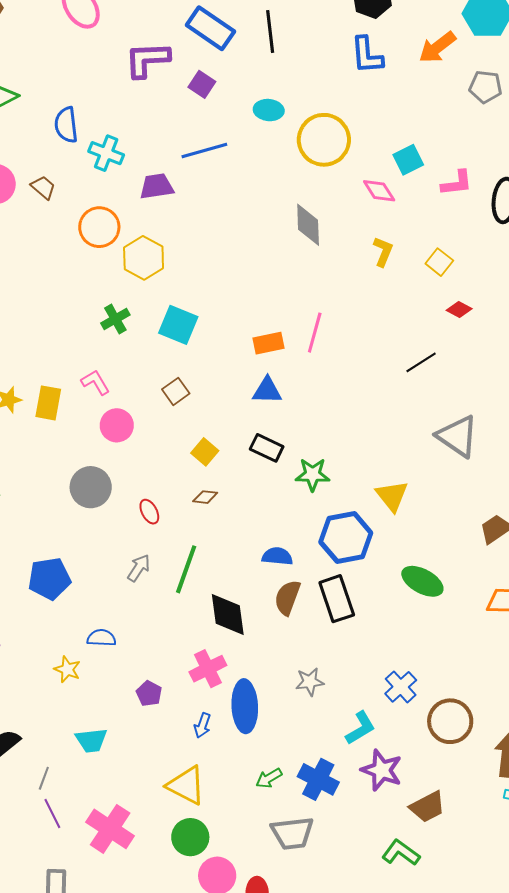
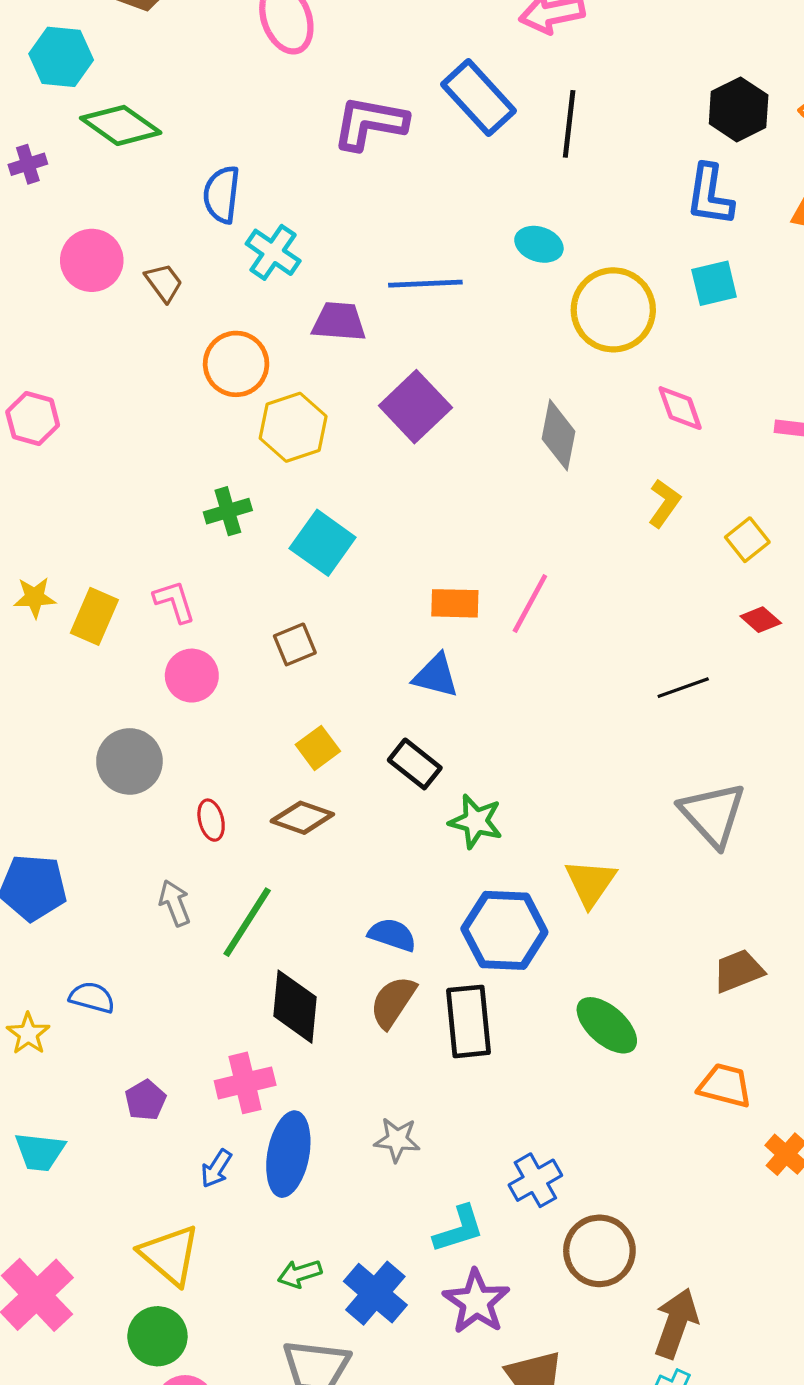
purple square: (202, 84) -> (415, 407), moved, size x1.6
cyan square: (408, 160) -> (714, 283), moved
brown diamond: (205, 497) -> (302, 818), size x1.5
gray arrow: (139, 568) -> (175, 903), turned -68

